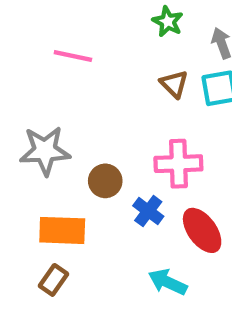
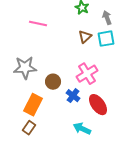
brown triangle: (174, 84) -> (85, 37), turned 32
pink cross: (178, 164) -> (87, 74), turned -30
orange rectangle: (62, 230) -> (33, 105), turned -65

